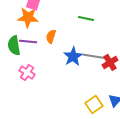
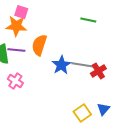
green line: (86, 18) -> (88, 20), moved
orange semicircle: (51, 36) -> (39, 45), size x1.5

